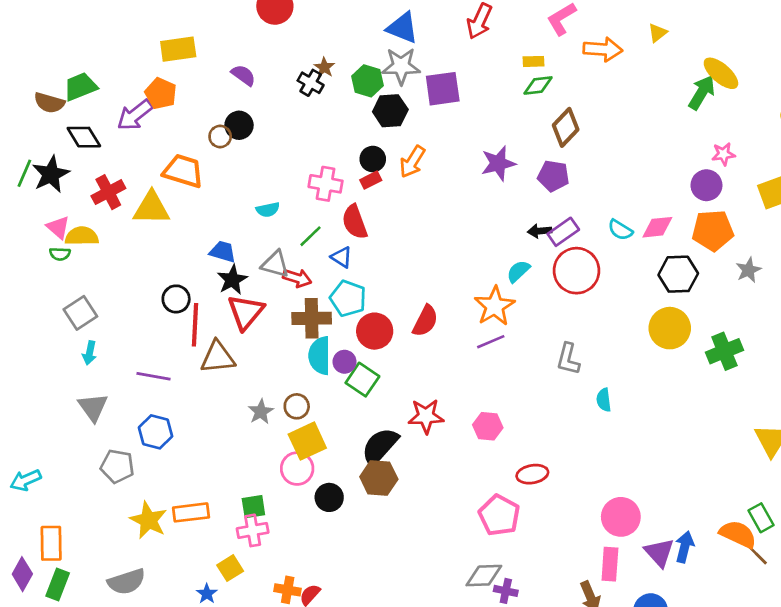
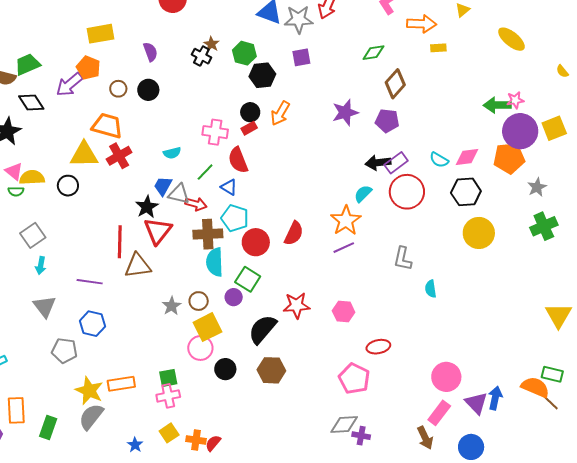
yellow rectangle: (534, 61) -> (438, 48), moved
gray star: (401, 66) -> (299, 19), moved
purple semicircle: (243, 75) -> (150, 52), turned 36
purple square: (443, 89) -> (301, 57), size x0.7
green arrow: (702, 92) -> (497, 105), moved, turned -120
brown circle: (220, 136) -> (118, 89), moved
purple circle: (706, 185) -> (520, 131), moved, size x1.5
red cross: (108, 192) -> (119, 156), moved
black arrow: (540, 231) -> (378, 163), size x1.4
blue trapezoid: (223, 252) -> (163, 186), moved, turned -75
black hexagon: (678, 274) -> (466, 192), moved
black circle: (176, 299) -> (68, 186), moved
green cross: (724, 351) -> (544, 226), moved
purple circle: (344, 362) -> (234, 297), moved
brown hexagon: (379, 478) -> (271, 370), moved
green rectangle: (761, 518) -> (552, 374), turned -45
pink rectangle: (610, 564) -> (439, 413), turned 35
yellow square: (230, 568) -> (169, 433), moved
gray semicircle: (127, 582) -> (91, 417), moved, turned 148
green rectangle: (58, 585) -> (48, 427), moved

